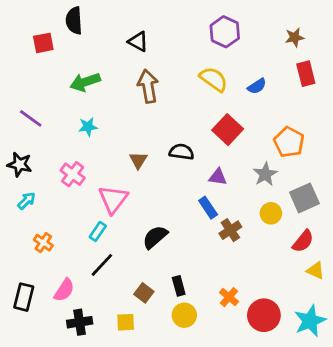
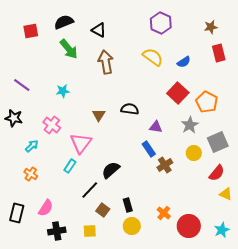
black semicircle: (74, 21) -> (64, 22), moved, turned 72
green arrow: (85, 82) -> (69, 49), moved, turned -110
red square: (228, 130) -> (178, 93), moved
cyan arrow: (27, 201) -> (32, 146), moved
black line: (102, 265) -> (90, 190), moved
cyan star: (310, 321) -> (222, 230), size x0.7

